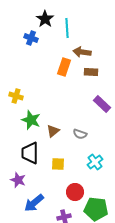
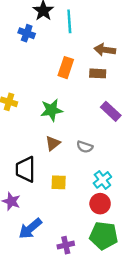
brown arrow: (82, 52) -> (105, 50), moved
green star: (31, 120) -> (52, 110), moved, turned -30
red circle: (75, 192) -> (100, 204), moved

